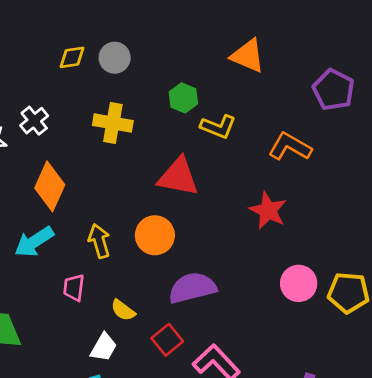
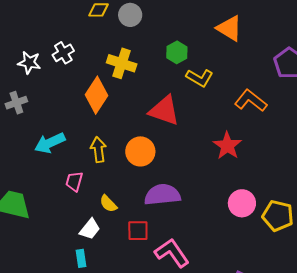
orange diamond: (50, 186) -> (96, 95), moved
red square: (167, 340) -> (138, 231), turned 30

